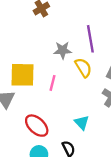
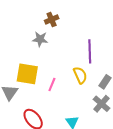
gray star: (63, 50) -> (40, 39), moved

